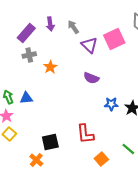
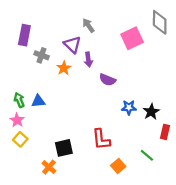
purple arrow: (50, 24) -> (88, 60), moved
purple rectangle: (26, 33) -> (24, 35), moved, turned -30
purple triangle: (89, 45) -> (72, 45), moved
gray cross: (29, 55) -> (42, 55), turned 32

